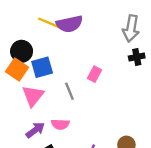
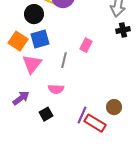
black circle: (22, 51) -> (34, 14), moved
gray line: (69, 91) -> (64, 60), turned 35
purple arrow: (35, 130) -> (21, 98), moved

